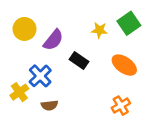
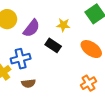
yellow star: (99, 30) -> (63, 25), moved
blue cross: (40, 76) -> (21, 59), turned 30

